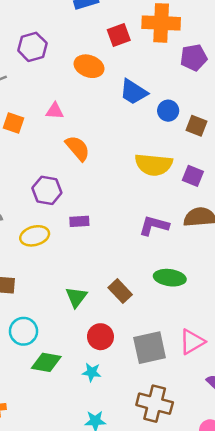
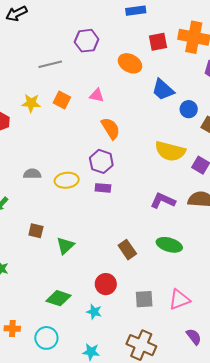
purple hexagon: (47, 190) -> (101, 161), moved
yellow ellipse: (35, 236) -> (67, 180), moved
green triangle: (76, 297) -> (65, 246), moved
cyan circle: (24, 331) -> (46, 338), moved
gray square: (150, 348) -> (144, 299), size x0.7

